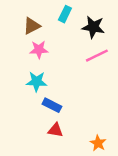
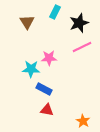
brown triangle: (32, 26) -> (27, 22), turned -35
black star: (93, 27) -> (79, 23), turned -30
pink star: (39, 50) -> (49, 58), moved

